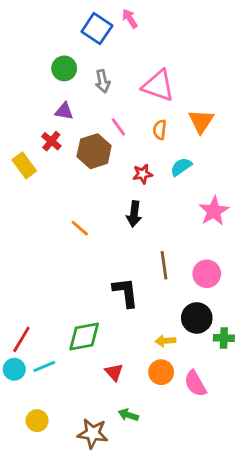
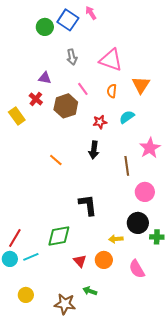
green circle: (64, 68) -> (45, 27), moved
brown line: (164, 265) -> (127, 166), moved
orange circle: (161, 372) -> (104, 260), moved

